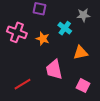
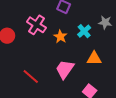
pink trapezoid: (54, 70) -> (65, 69), turned 35
red line: (23, 84) -> (31, 77), turned 60

